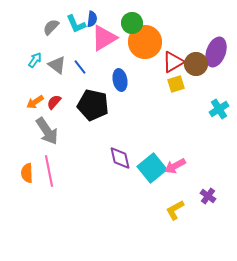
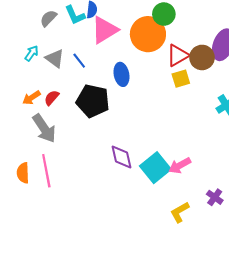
green circle: (132, 23) -> (164, 14), moved

